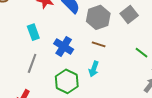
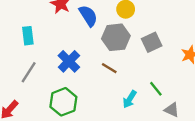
cyan rectangle: (33, 32) -> (28, 36), moved
cyan arrow: (94, 69) -> (130, 99), moved

